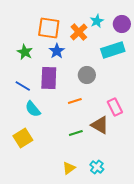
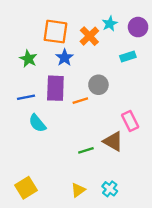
cyan rectangle: (113, 50) -> (128, 56), size x0.6
blue line: (23, 86) -> (26, 97), turned -42
orange line: (75, 101) -> (80, 101), moved
yellow square: (23, 138) -> (26, 188), moved

